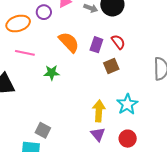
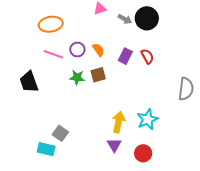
purple circle: (44, 12) -> (77, 50), moved
orange semicircle: (69, 42) -> (98, 50), size x0.6
brown square: (111, 66) -> (98, 75), moved

